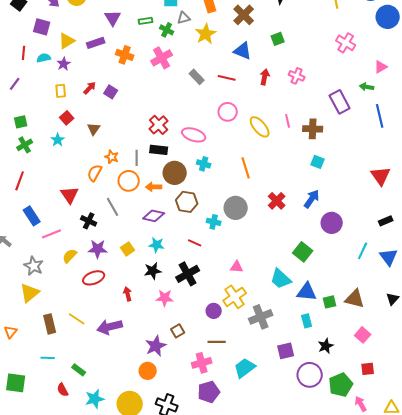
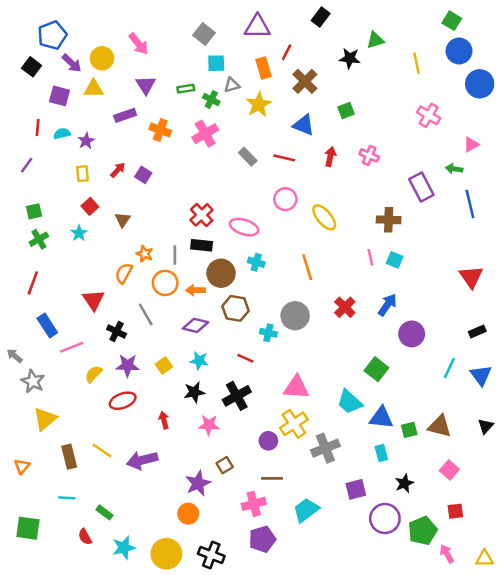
yellow triangle: (67, 41) -> (93, 89), moved, turned 30
pink line: (288, 121) -> (370, 257), moved
gray star: (34, 266) -> (33, 381), moved
pink triangle: (237, 267) -> (296, 387), size x1.6

